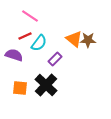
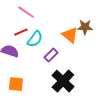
brown star: (88, 40) -> (85, 27), moved
black cross: (46, 85) -> (63, 81), moved

